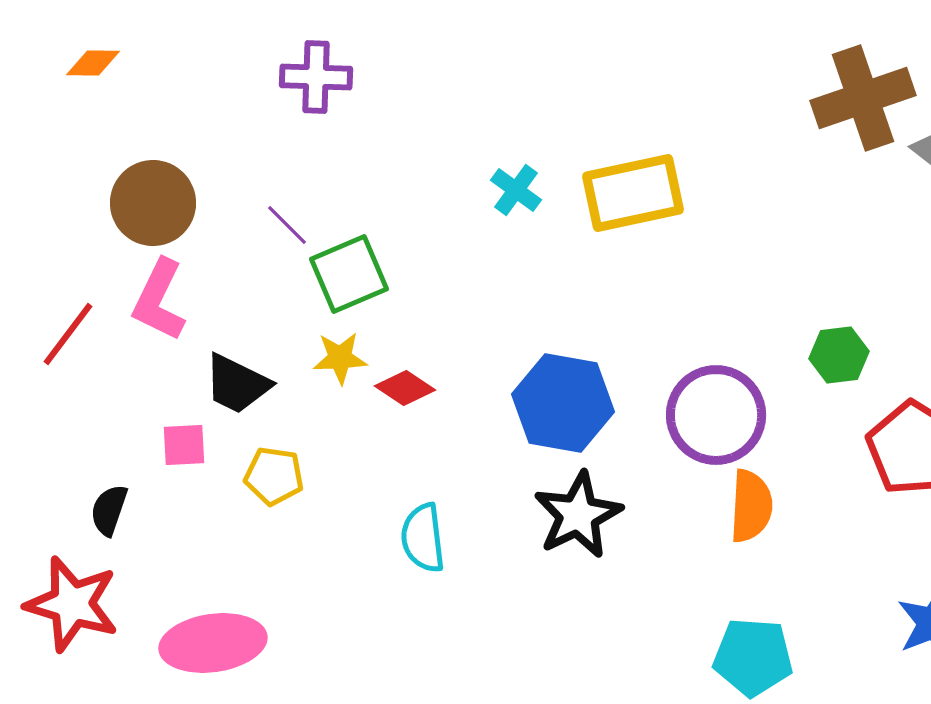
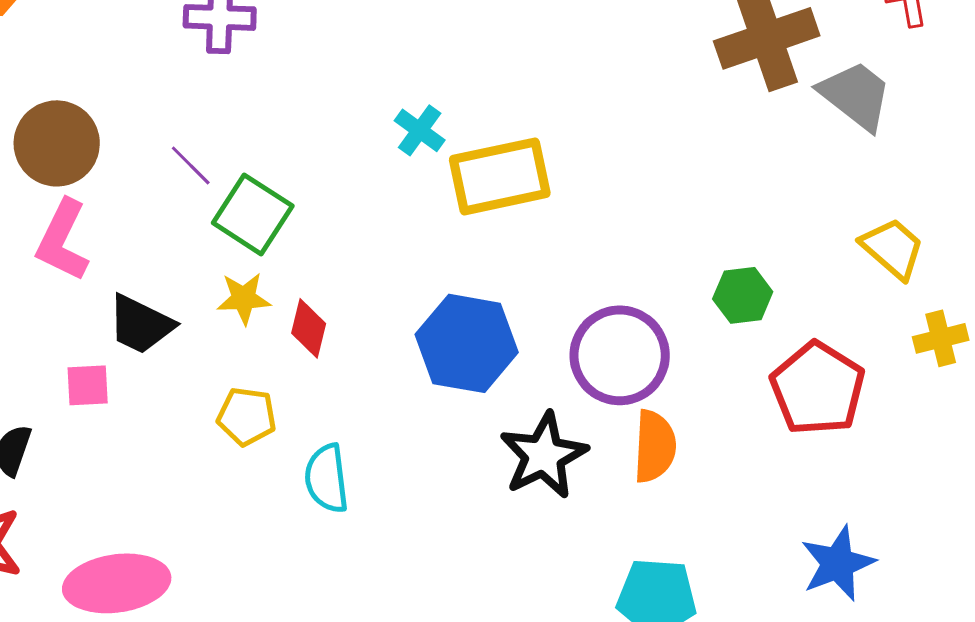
yellow rectangle: (633, 193) -> (500, 176), moved
green square: (349, 274) -> (253, 214), turned -34
red diamond: (405, 388) -> (309, 328), turned 70
yellow pentagon: (274, 476) -> (247, 416), moved
black star: (578, 515) -> (544, 455), moved

